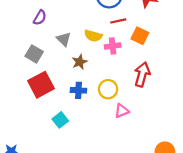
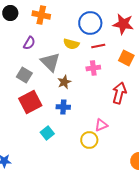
yellow semicircle: (93, 36) -> (71, 44), moved
orange square: (140, 36) -> (126, 58), moved
gray triangle: (64, 39) -> (50, 62), size x1.5
yellow circle: (108, 89) -> (89, 140), moved

